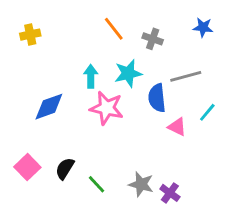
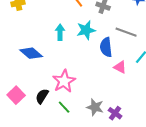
gray line: (186, 76) -> (126, 32), turned 35
blue diamond: (49, 107) -> (31, 53), turned 60
pink star: (107, 108) -> (64, 81), moved, turned 30

